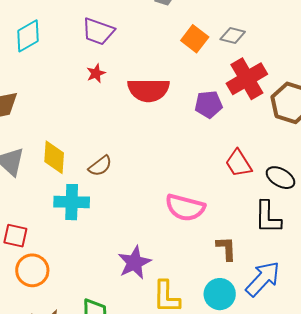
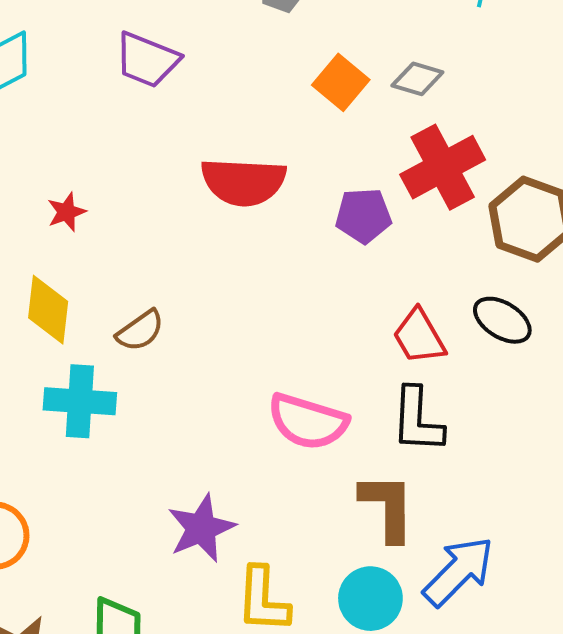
red star: (96, 73) -> (66, 212), moved
black ellipse: (280, 178) -> (502, 320), moved
black L-shape: (268, 217) -> (417, 420), moved
brown L-shape: (226, 248) -> (388, 507), size x1.4

